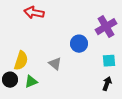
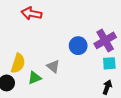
purple cross: (106, 27) -> (105, 40), moved
green triangle: (31, 82) -> (35, 78), moved

